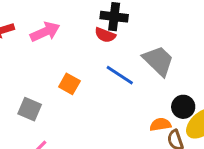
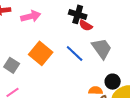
red semicircle: (105, 35) -> (86, 25), moved
orange square: (69, 84) -> (41, 53), size x1.6

